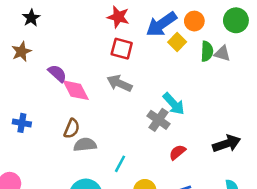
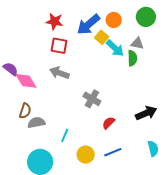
green semicircle: (207, 51) -> (132, 58), moved
cyan arrow: (174, 104) -> (115, 48), moved

